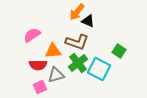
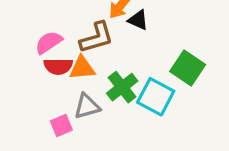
brown L-shape: (77, 42) -> (97, 38), moved, turned -35
green square: (119, 51) -> (188, 68), size x1.5
red semicircle: (38, 65) -> (58, 66), moved

